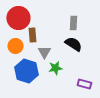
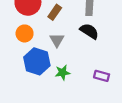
brown rectangle: (32, 35) -> (55, 12), moved, turned 40
green star: (55, 68) -> (62, 73), moved

